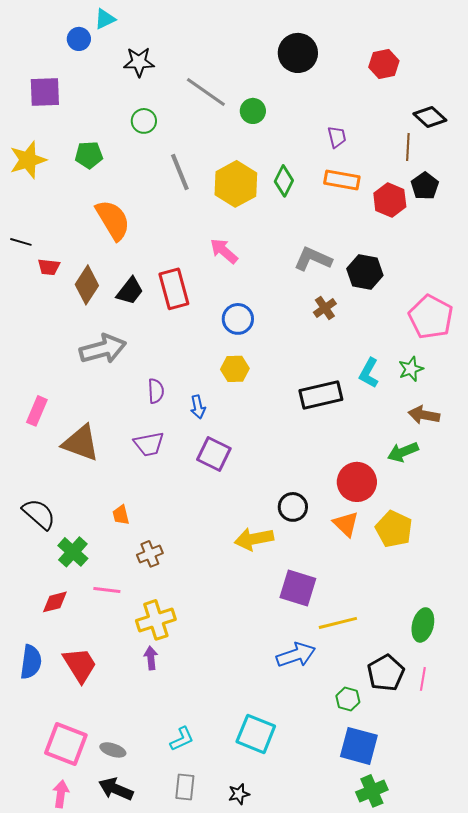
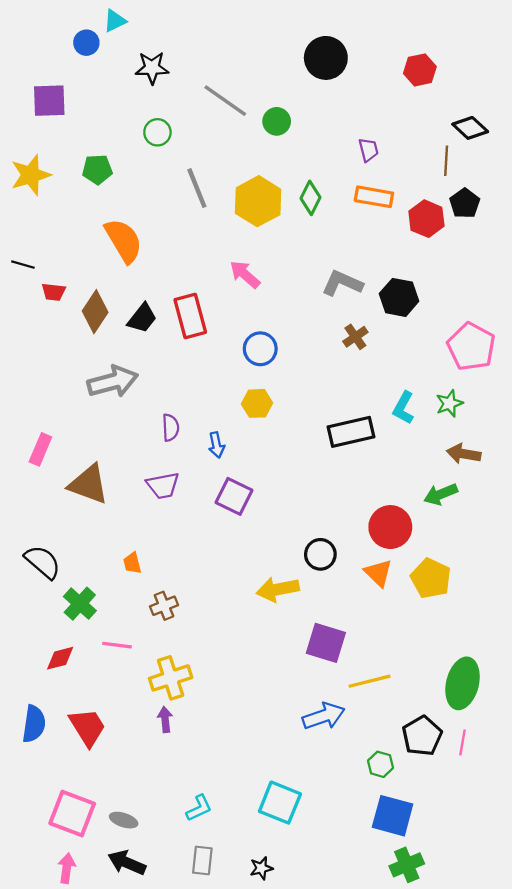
green ellipse: (423, 625) -> (463, 683), size x1.4

